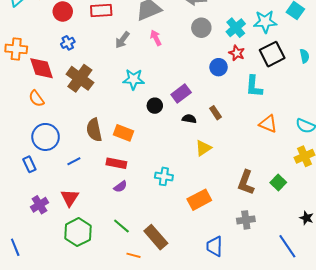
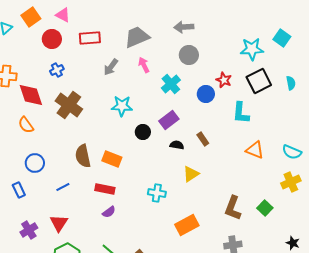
cyan cross: (236, 28) -> (171, 84), moved
blue circle: (46, 137) -> (35, 163), size x0.7
cyan cross: (164, 176) -> (157, 193), moved

